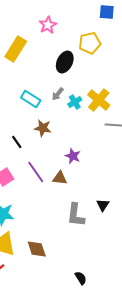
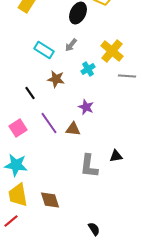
cyan cross: (75, 102) -> (88, 69), moved
black triangle: (103, 205) -> (116, 156), turned 48

